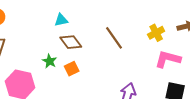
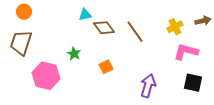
brown diamond: (71, 42) -> (104, 28), moved
orange square: (72, 69) -> (106, 67), moved

